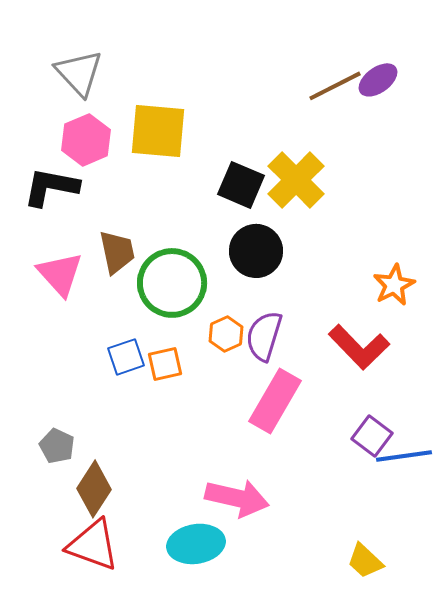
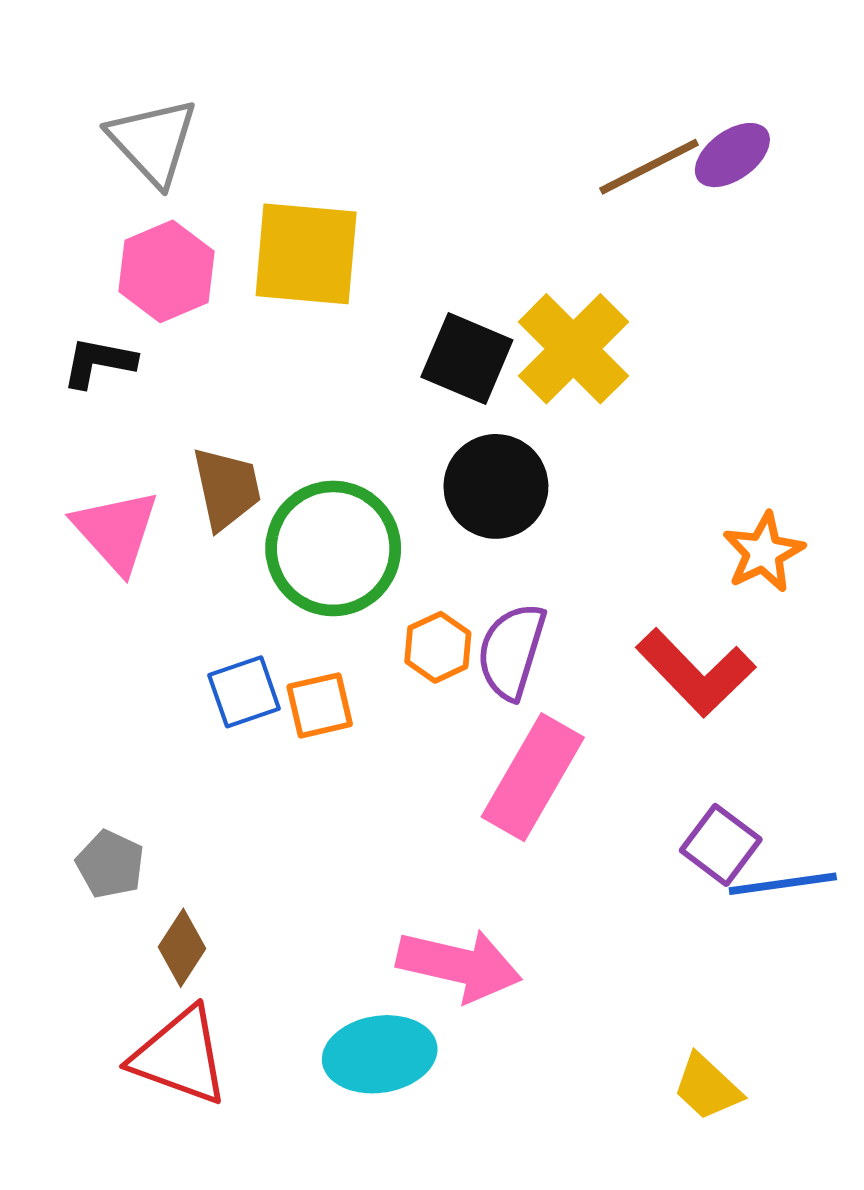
black L-shape: (51, 187) -> (99, 362), size x0.7
brown diamond: (94, 489) -> (182, 948), size x0.7

